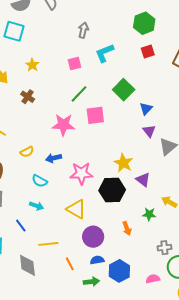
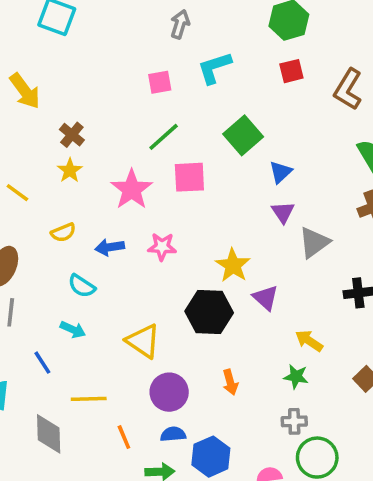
yellow star: (32, 65) -> (70, 170), moved
pink star: (63, 125) -> (132, 189), turned 30
pink star: (81, 173) -> (162, 247), moved, size x0.7
green star: (149, 214) -> (296, 377), moved

